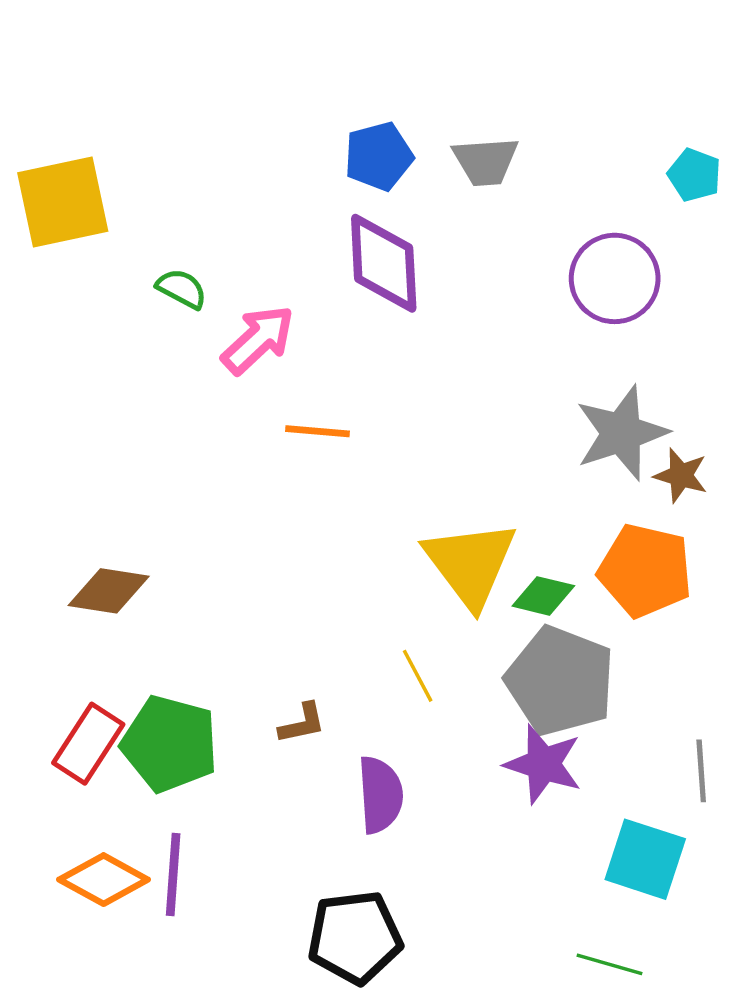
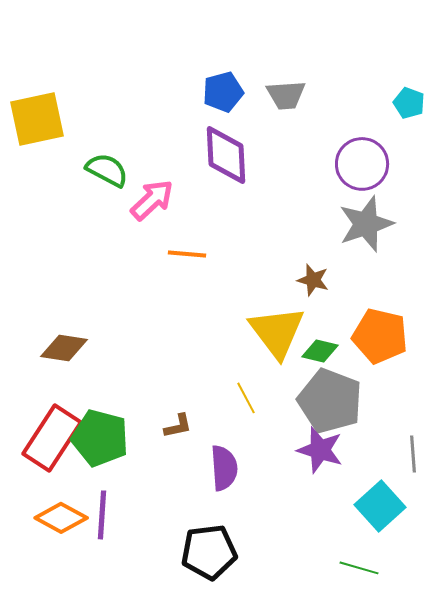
green semicircle: (182, 289) -> (107, 170), size x1.4
gray star: (621, 433) -> (366, 224), moved
brown star: (681, 475) -> (313, 280), moved
red rectangle: (88, 744) -> (52, 438), size x1.4
cyan square: (645, 859) -> (380, 506), turned 30

